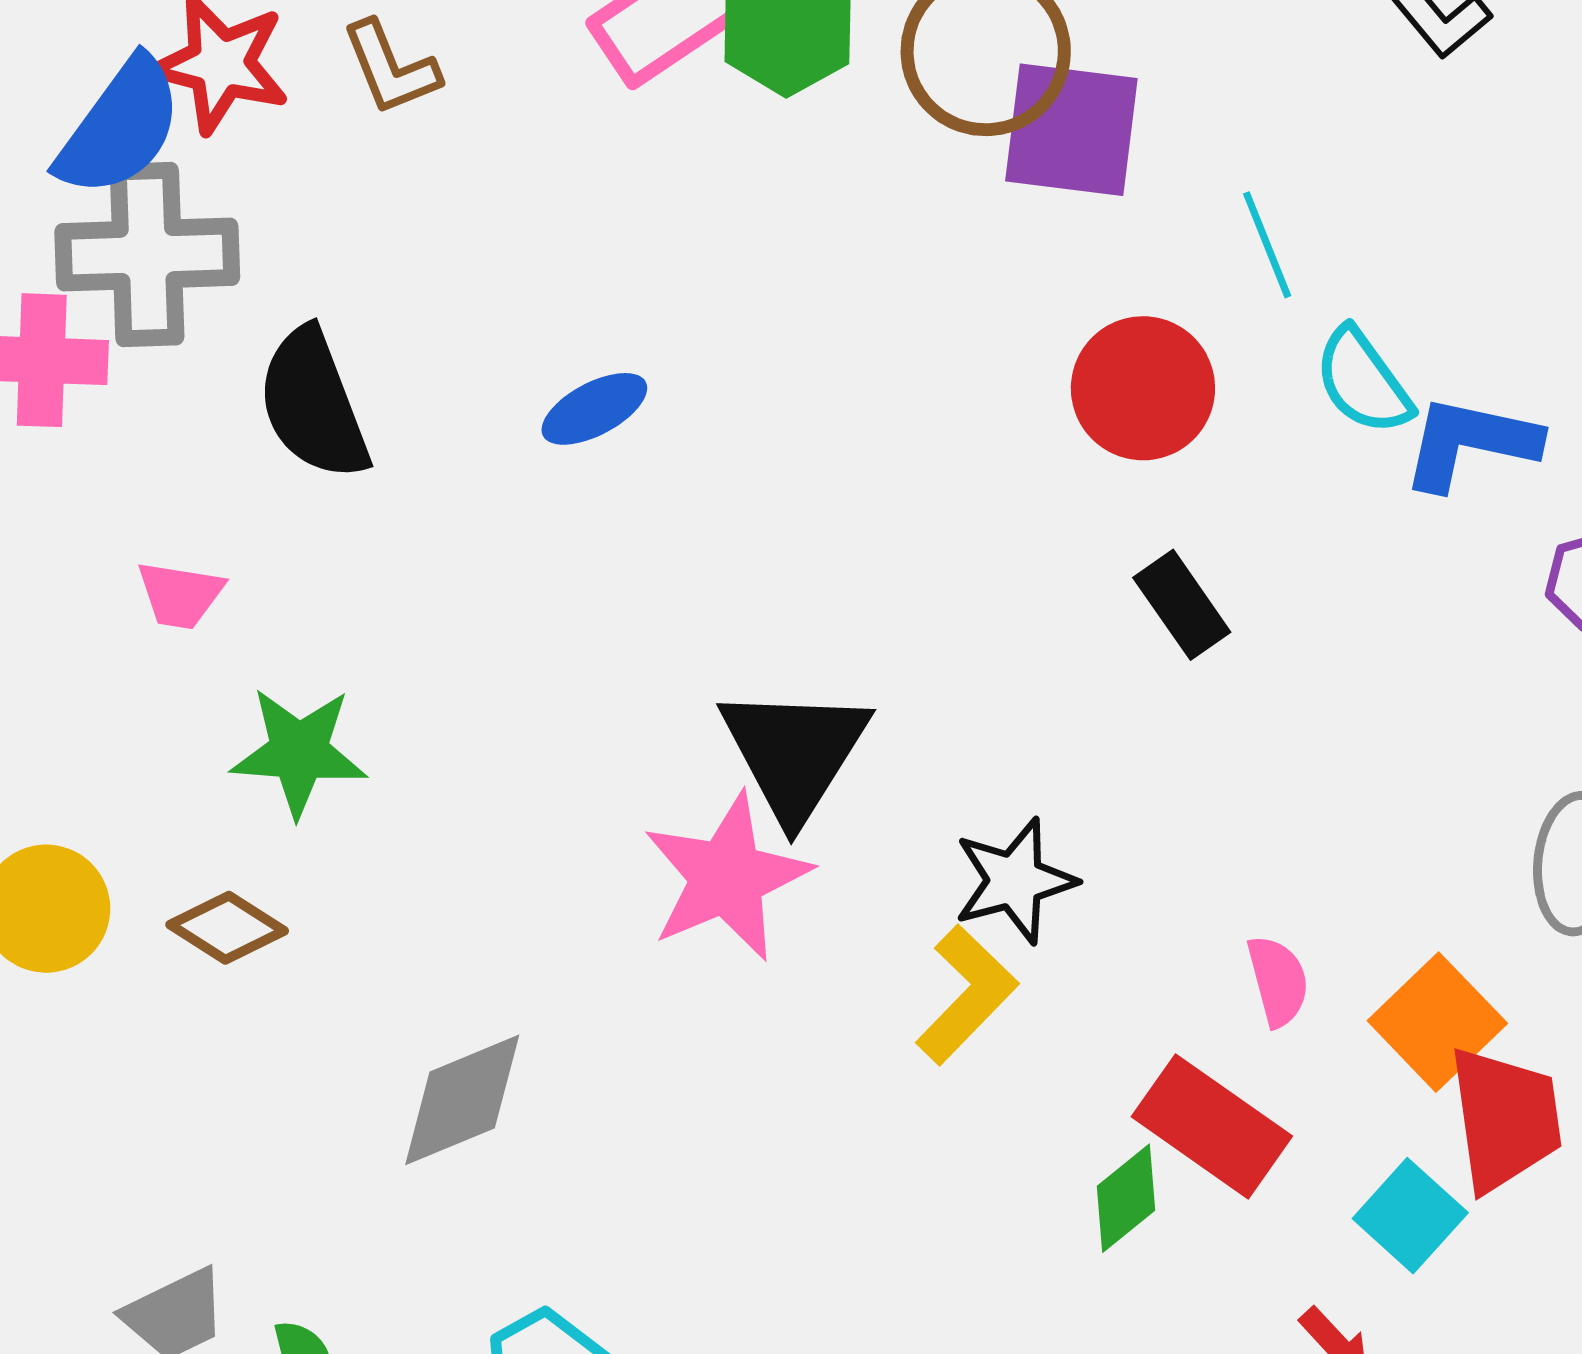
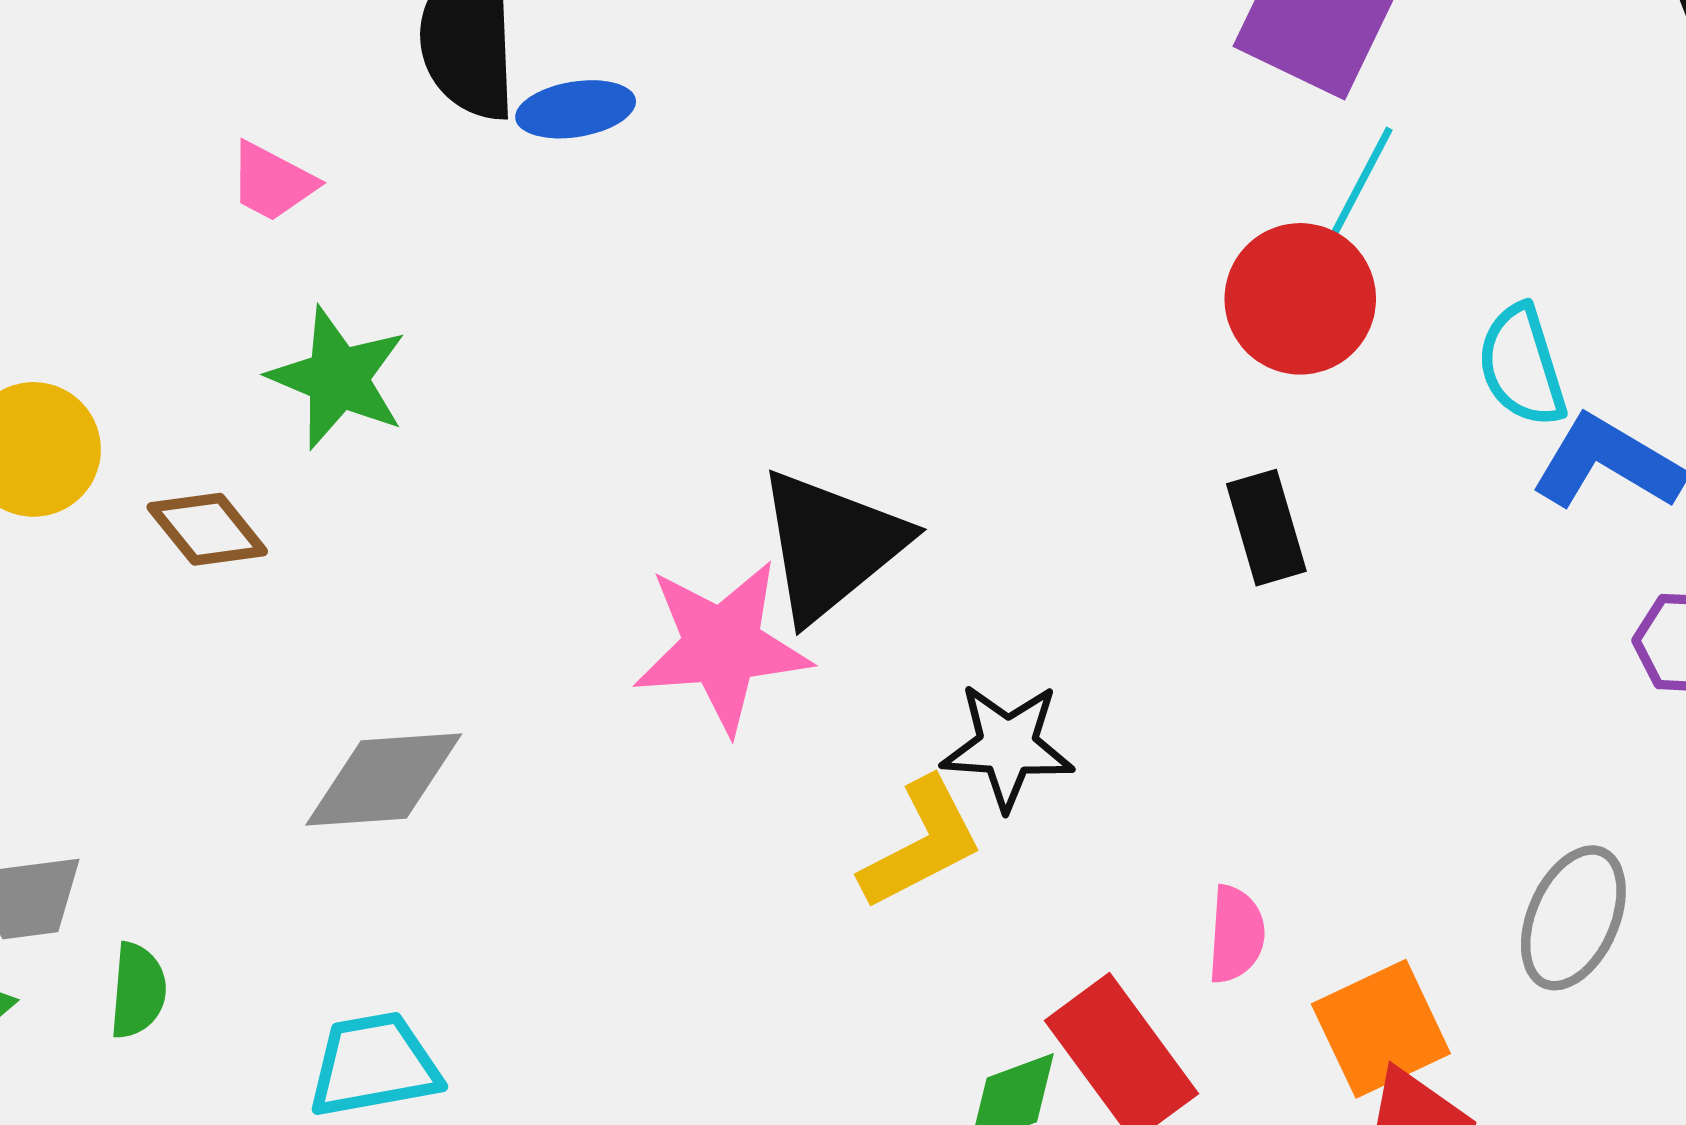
cyan line: (1267, 245) -> (1362, 181), moved, turned 31
blue ellipse: (594, 409) -> (576, 109), moved

